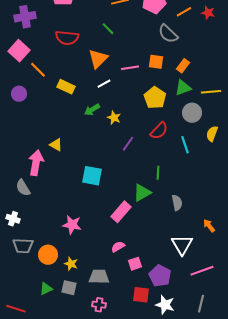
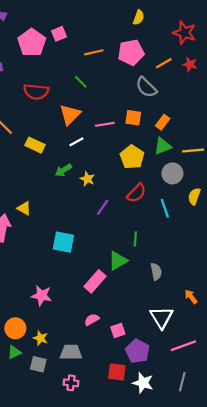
pink square: (135, 264) -> (118, 330), moved
green triangle: (46, 289) -> (14, 352), moved

